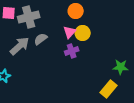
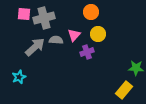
pink triangle: (70, 32) -> (74, 35), moved
gray semicircle: (41, 39) -> (56, 40), turned 40

